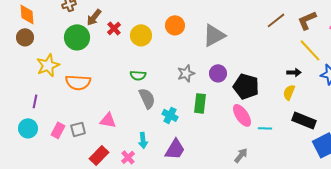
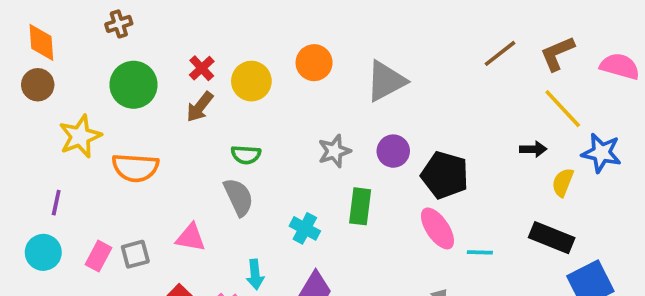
brown arrow: (94, 17) -> (200, 107), moved
yellow semicircle: (289, 92) -> (563, 182), moved
gray semicircle: (147, 98) -> (239, 197), moved

